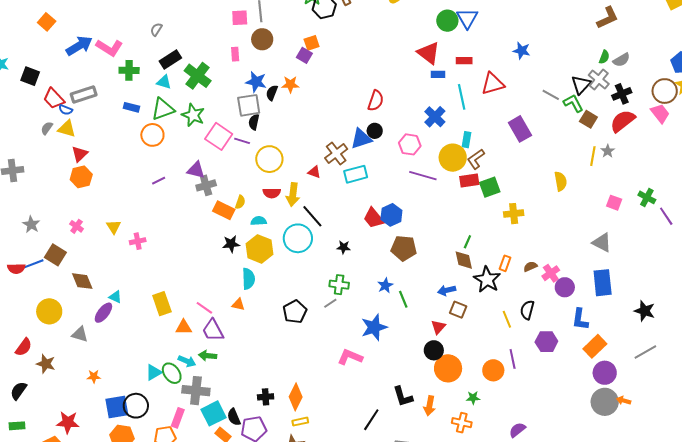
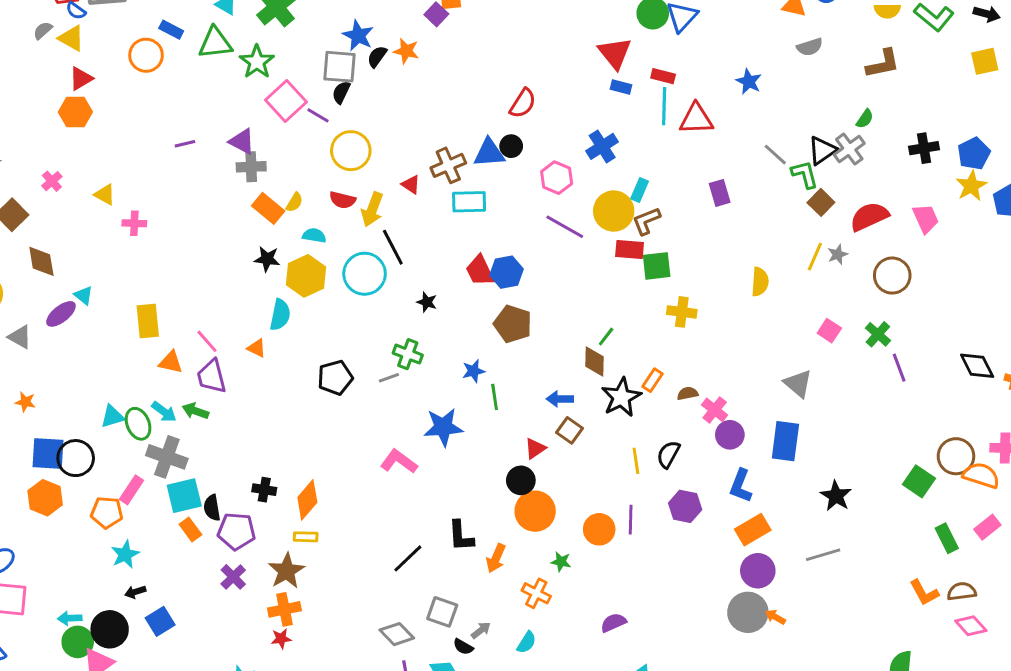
gray semicircle: (621, 60) -> (810, 47), moved
brown circle: (665, 91) -> (892, 276), moved
black cross: (622, 94) -> (924, 148), moved
cyan line: (462, 97) -> (664, 106), moved
purple rectangle: (520, 129) -> (720, 193), size x0.7
orange circle: (152, 135) -> (146, 55), moved
yellow triangle: (114, 227) -> (105, 194), turned -42
pink cross: (551, 273) -> (715, 410), turned -30

